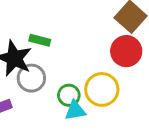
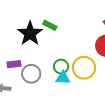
gray circle: (31, 78) -> (31, 74), moved

